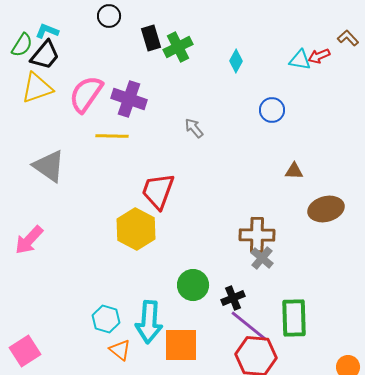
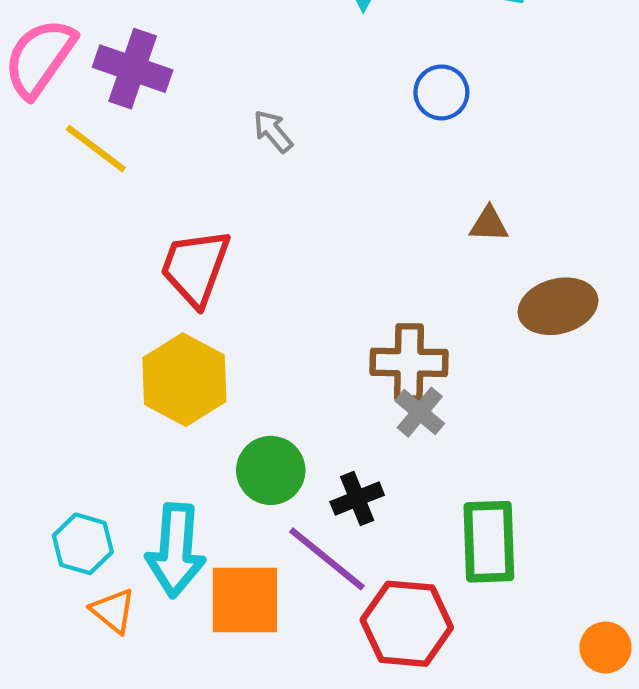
yellow line: (112, 136) -> (96, 149), turned 36
yellow hexagon: (136, 229) -> (184, 380), moved
purple line: (249, 326) -> (327, 559), moved

